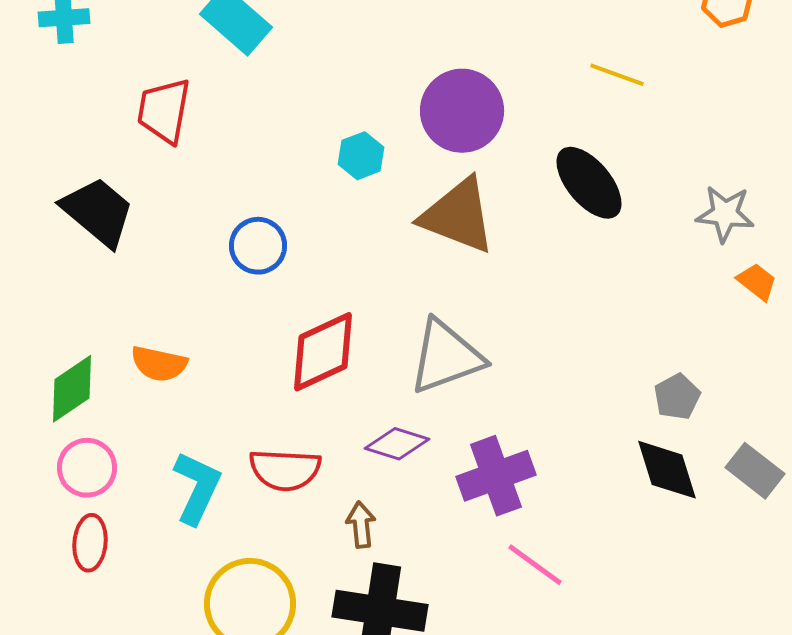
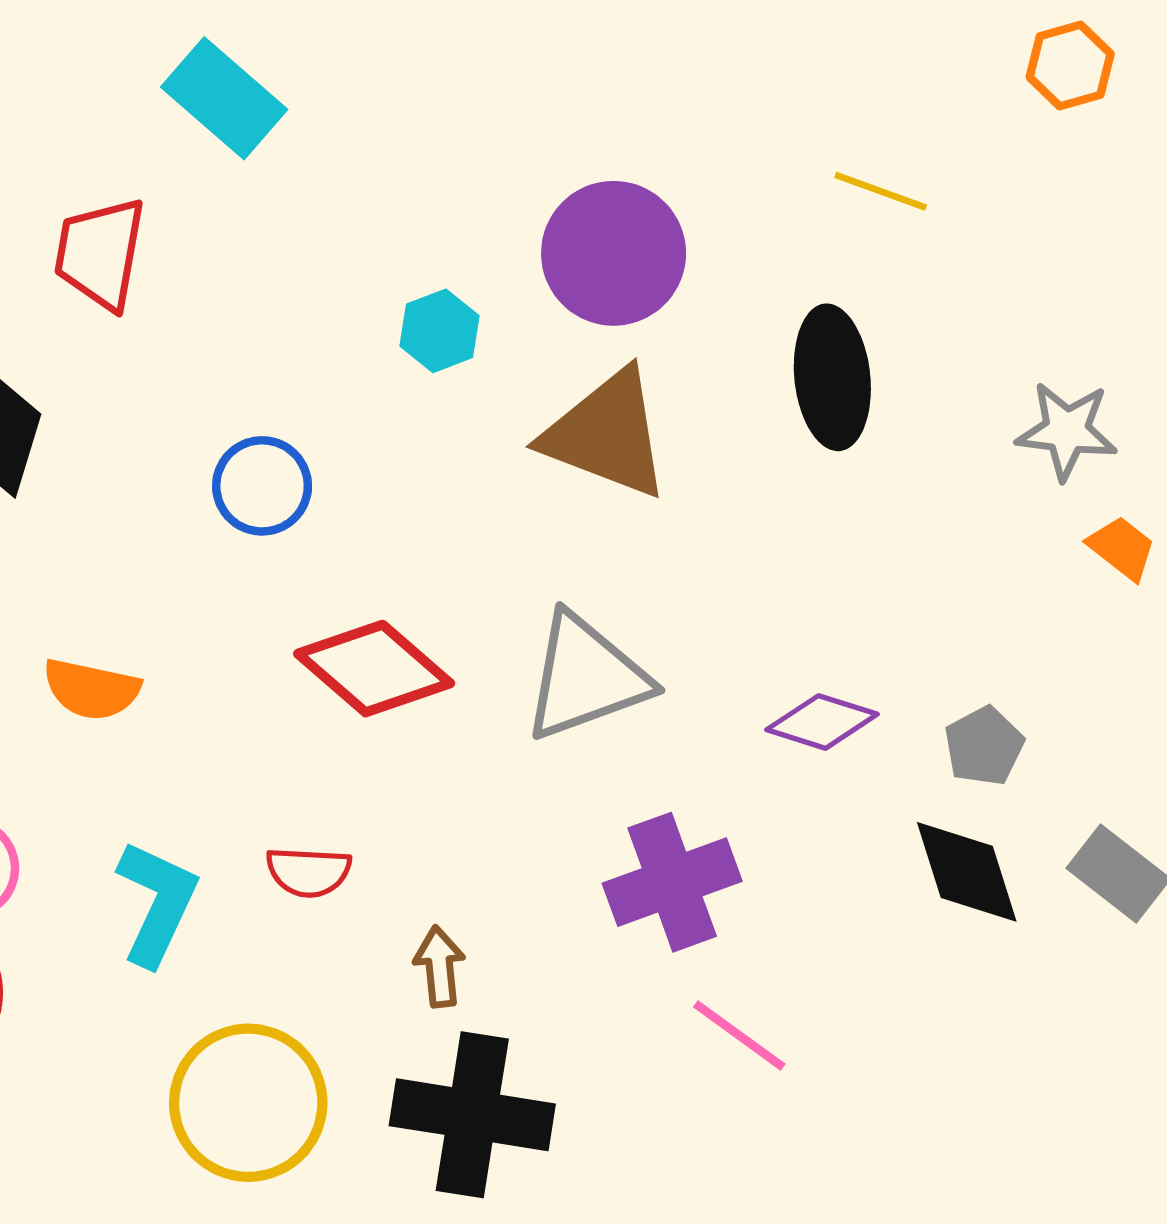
black ellipse: (589, 183) -> (832, 377), turned 34
red diamond: (323, 352) -> (374, 669), turned 66
purple diamond: (397, 444) -> (822, 722), moved
red semicircle: (285, 470) -> (309, 872), size x0.7

